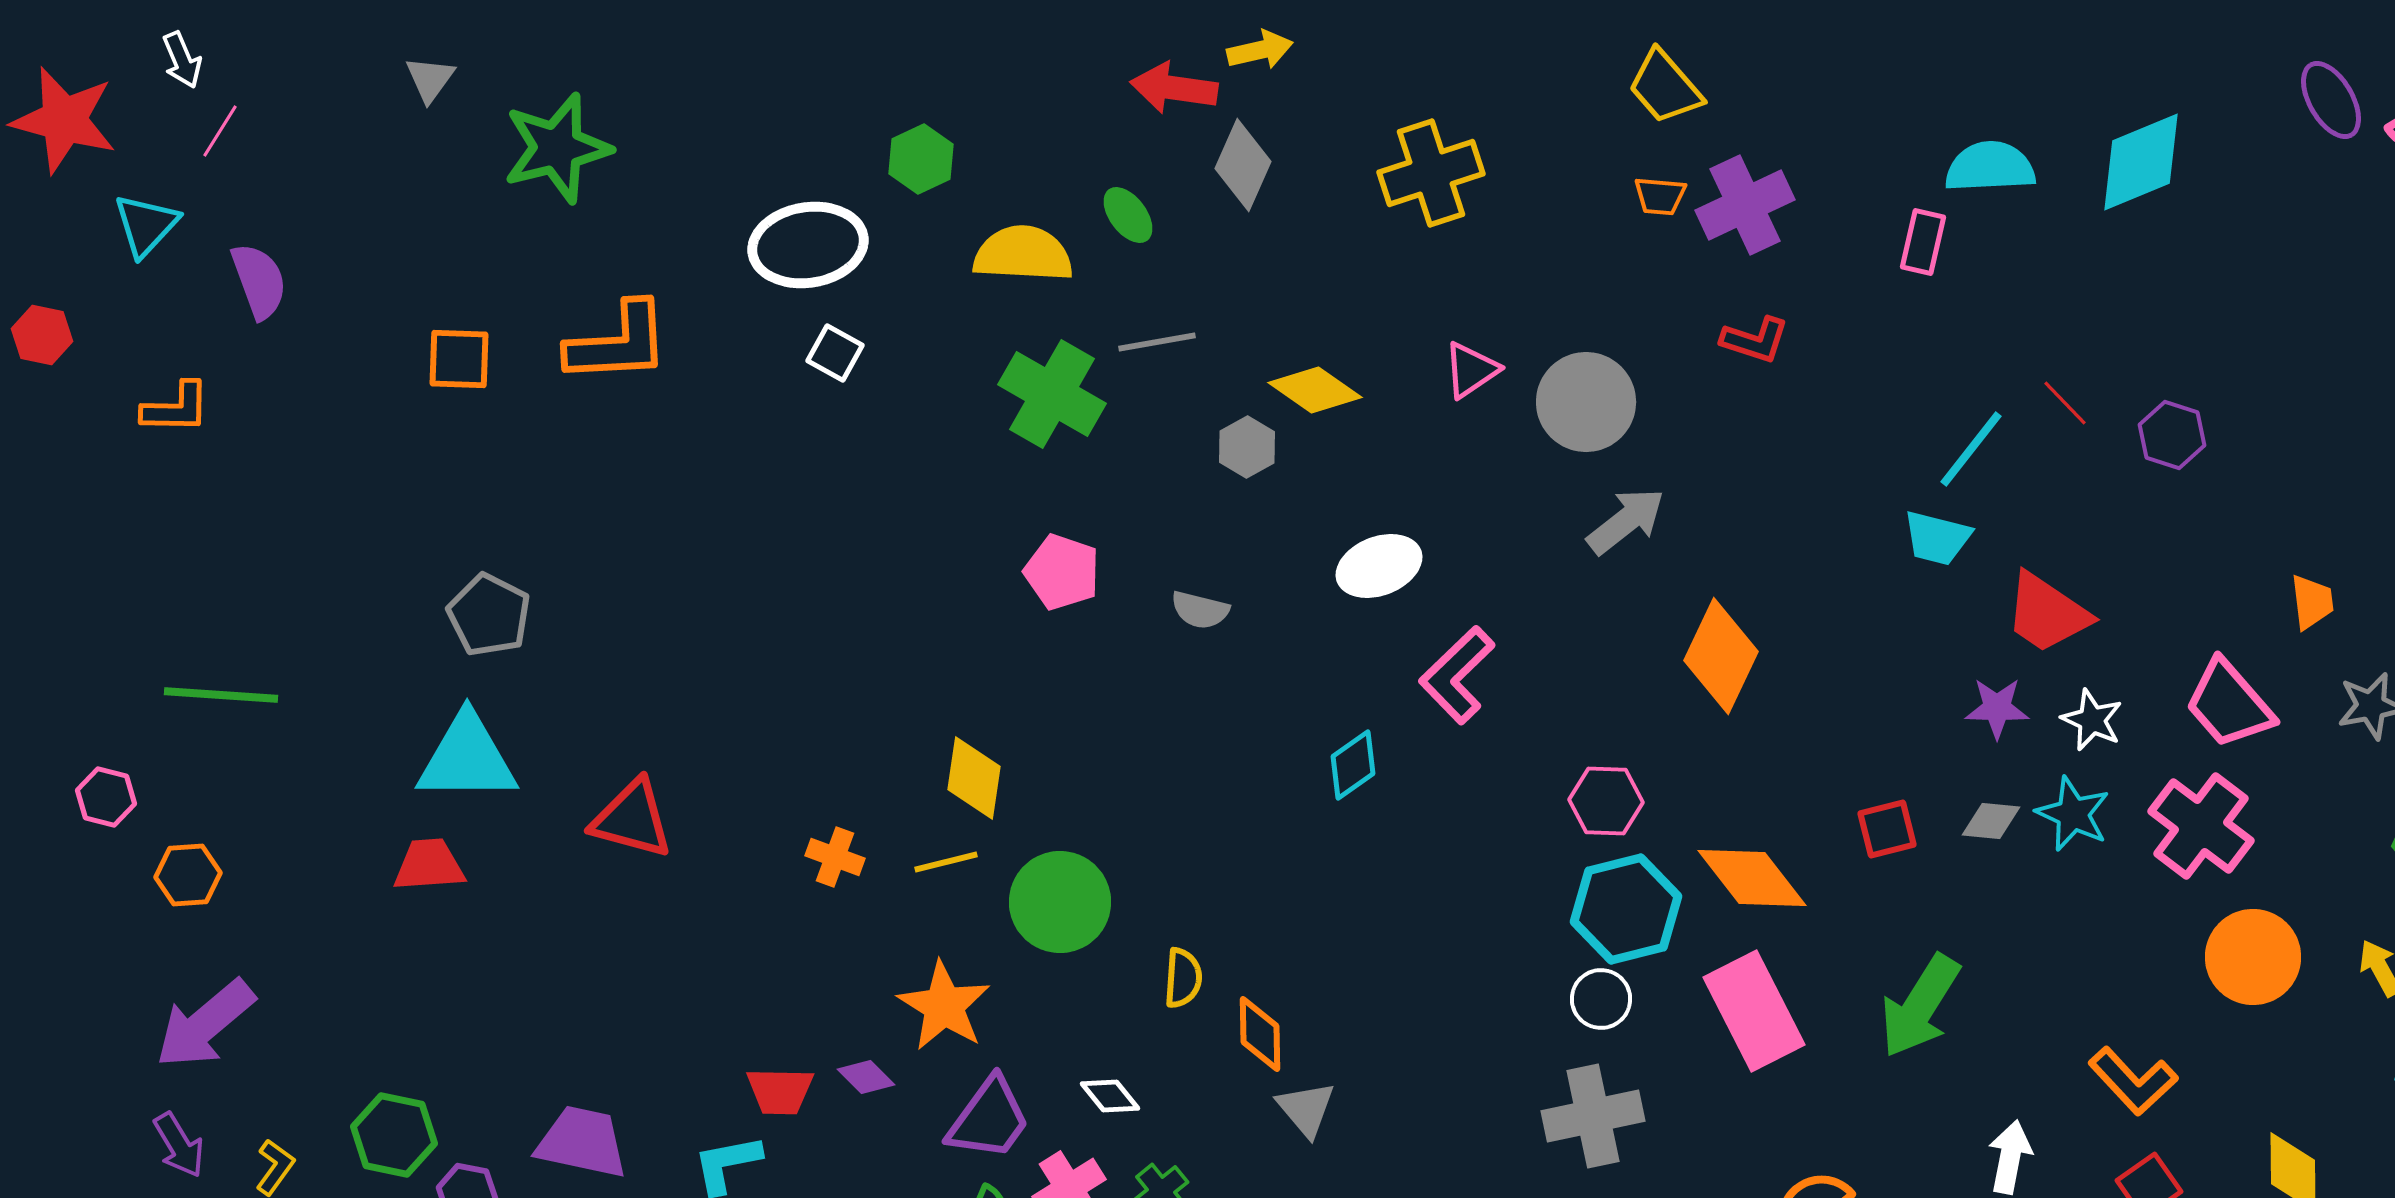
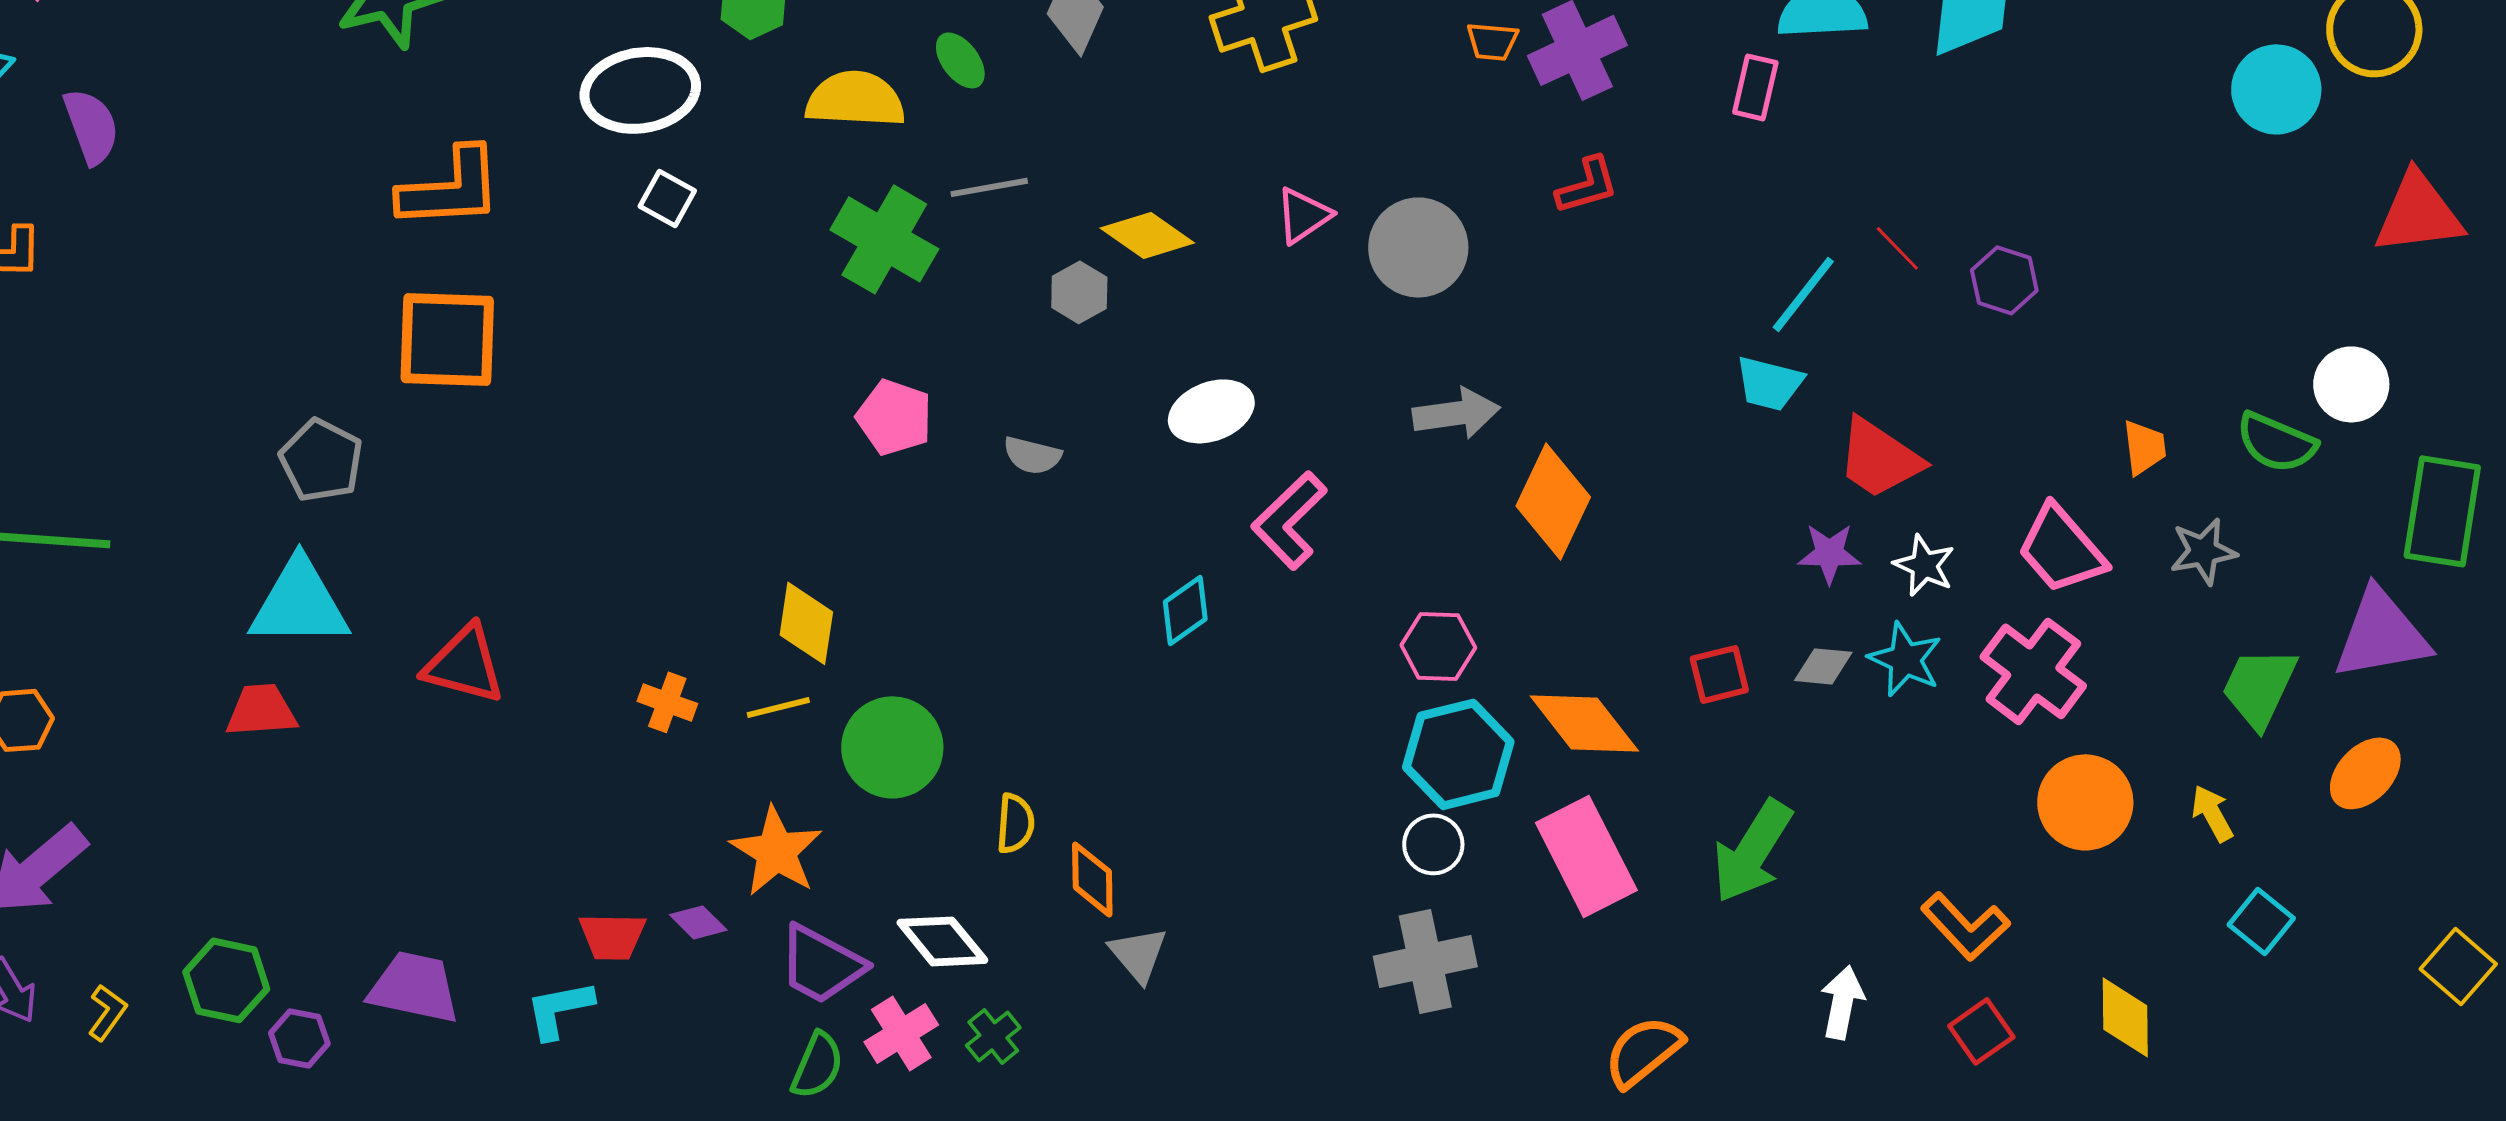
red L-shape: (1755, 340) -> (1587, 185), turned -34
orange square: (459, 359) -> (447, 339), moved, size x1.6
gray arrow: (1626, 521) -> (1456, 413), moved, turned 30
white diamond: (1110, 1096) -> (942, 941), size x1.5
purple trapezoid: (989, 1119) -> (821, 964), turned 82

